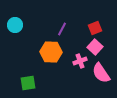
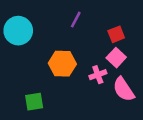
cyan circle: (15, 25) -> (18, 31), size x1.5
purple line: (62, 29) -> (76, 20), moved

